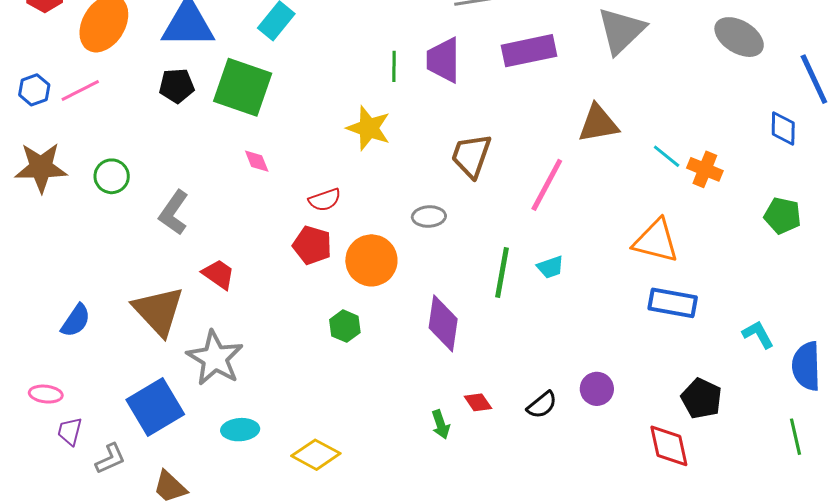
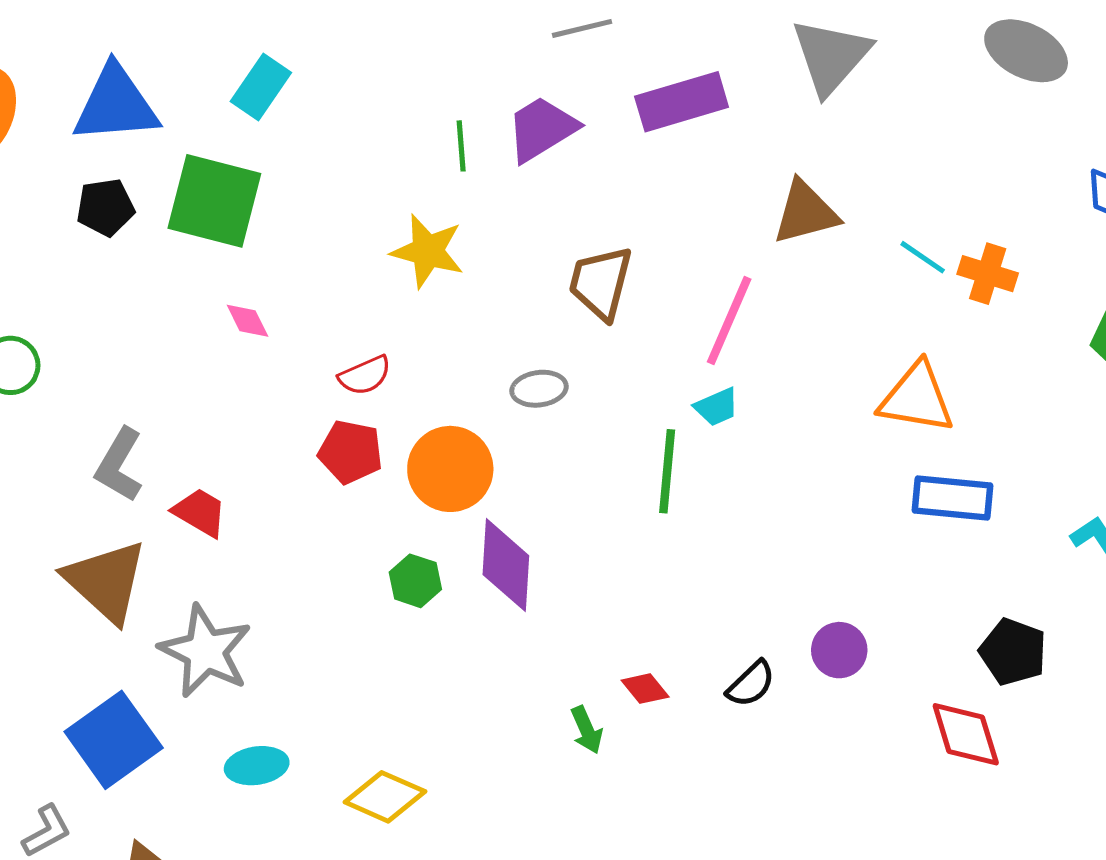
purple trapezoid: (443, 60) -> (542, 129), turned 63
gray L-shape: (174, 213) -> (119, 465), moved
cyan trapezoid: (550, 267) -> (717, 407), moved
purple diamond: (443, 323) -> (506, 565), moved

